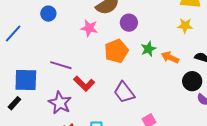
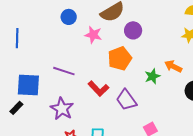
blue circle: (48, 14) -> (69, 17), moved
blue line: (13, 33) -> (17, 38), turned -42
green star: (148, 49) -> (152, 76), moved
red L-shape: (84, 84) -> (99, 89), moved

